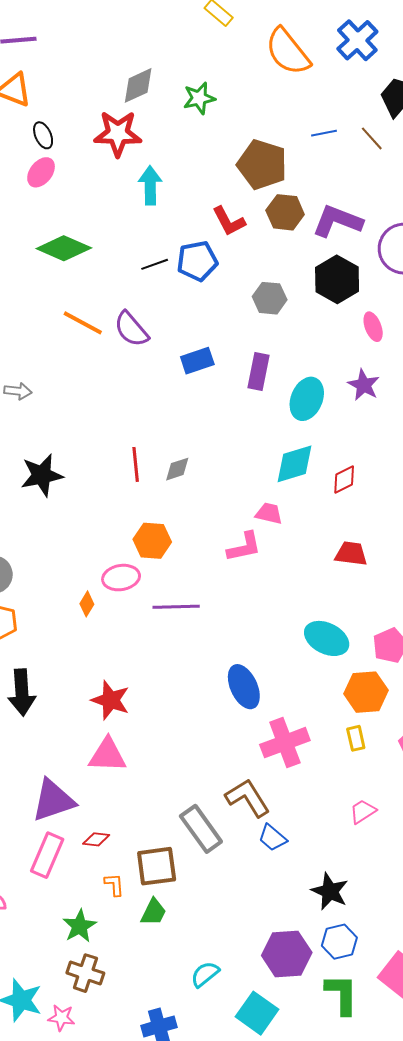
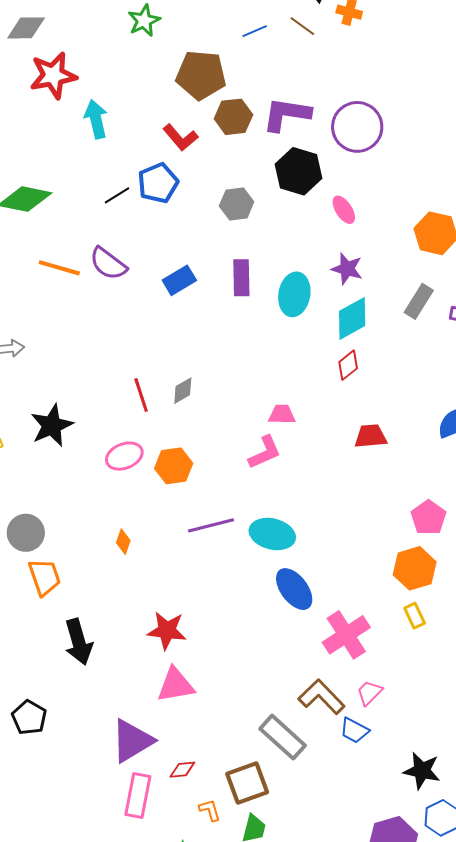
gray diamond: (138, 85) -> (26, 28), moved, turned 36
green star: (199, 98) -> (144, 21), moved
cyan diamond: (295, 464) -> (352, 318), moved
pink ellipse: (121, 578) -> (124, 456), moved
cyan ellipse: (327, 638) -> (272, 534), moved
pink trapezoid: (363, 811) -> (369, 693), moved

